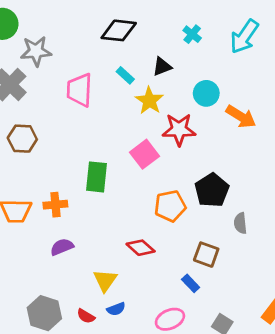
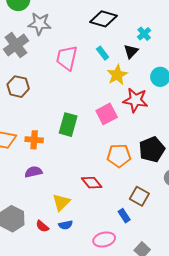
cyan cross: (192, 34) -> (144, 34), moved
black triangle: (162, 67) -> (131, 51), turned -35

